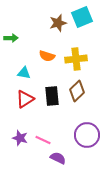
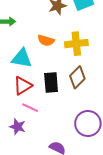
cyan triangle: (24, 73) -> (22, 58), size x1.5
pink line: (43, 140) -> (30, 108), moved

